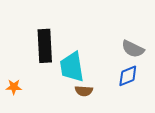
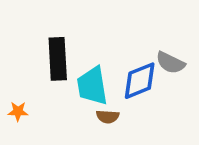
blue diamond: (128, 76) -> (140, 81), moved, size x1.4

